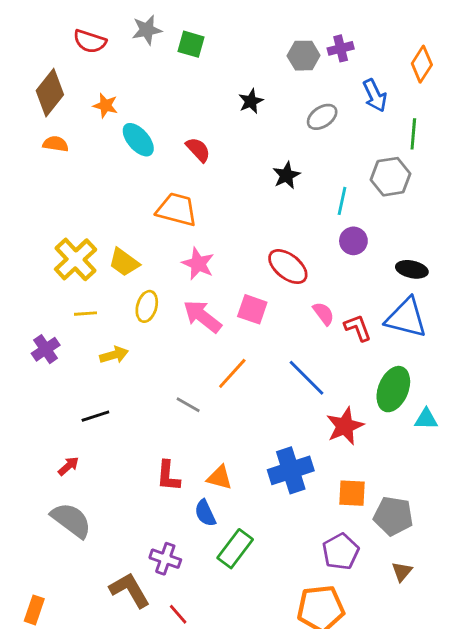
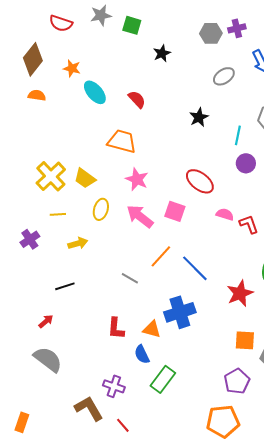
black star: (251, 101) -> (162, 53), moved
pink semicircle: (324, 314) -> (225, 214), turned -36
blue line: (306, 378) -> (195, 268), moved
blue cross: (291, 470) -> (180, 312), moved

